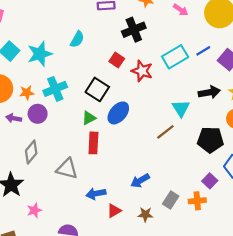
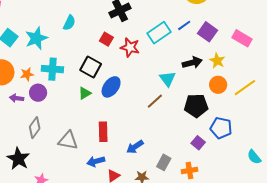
cyan cross: (55, 89) -> (52, 69), turned 30
red rectangle: (93, 143) -> (103, 132), moved
orange cross: (197, 201) -> (189, 170), moved

